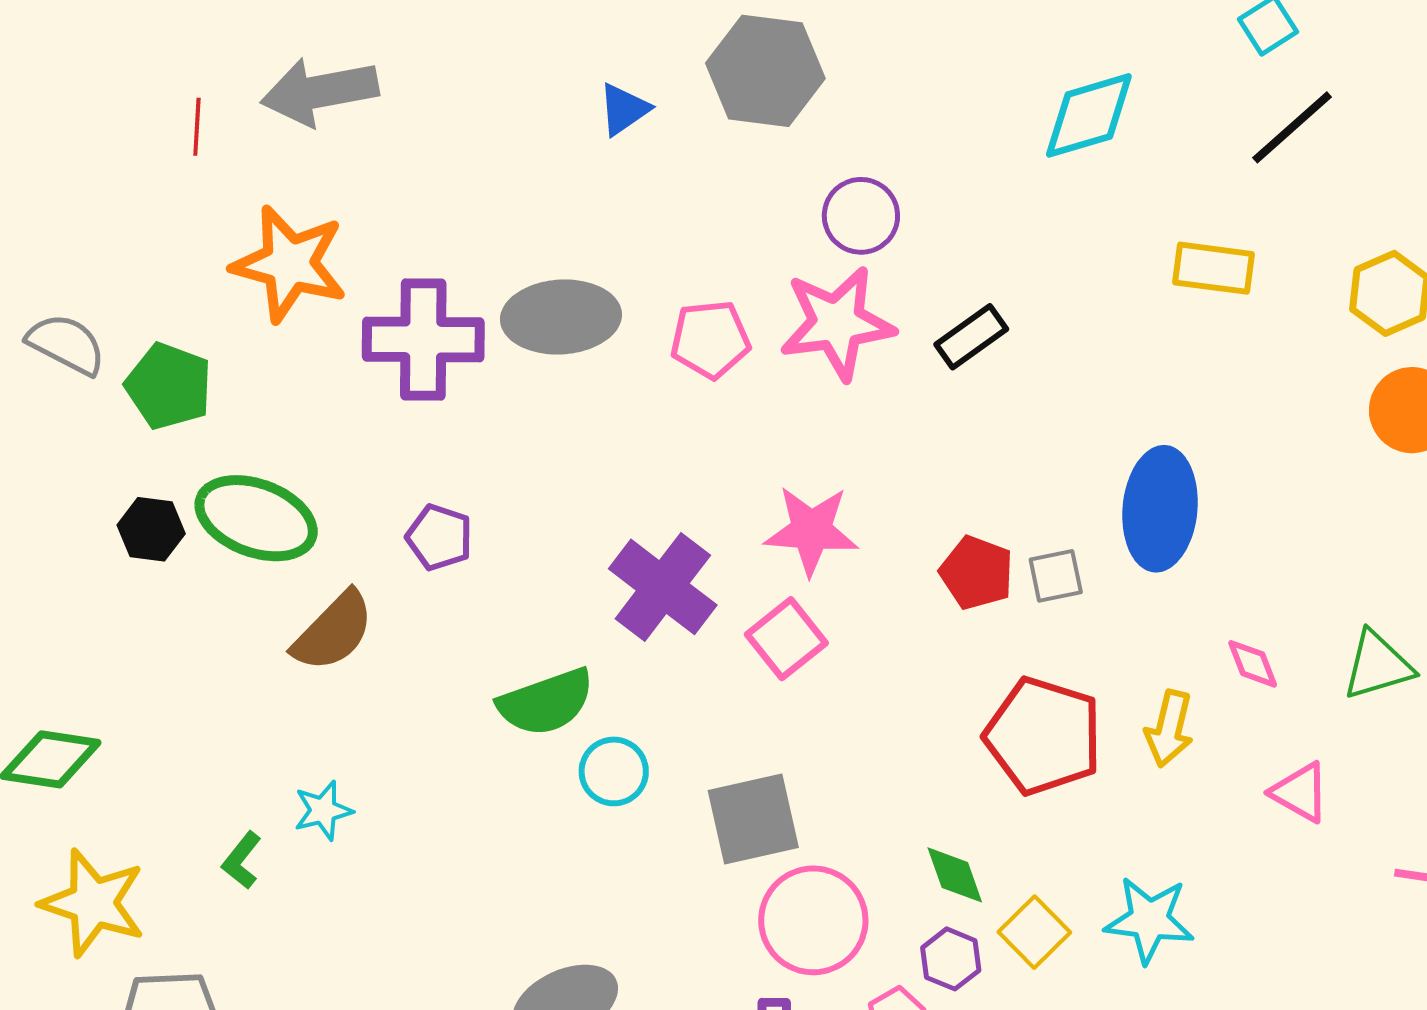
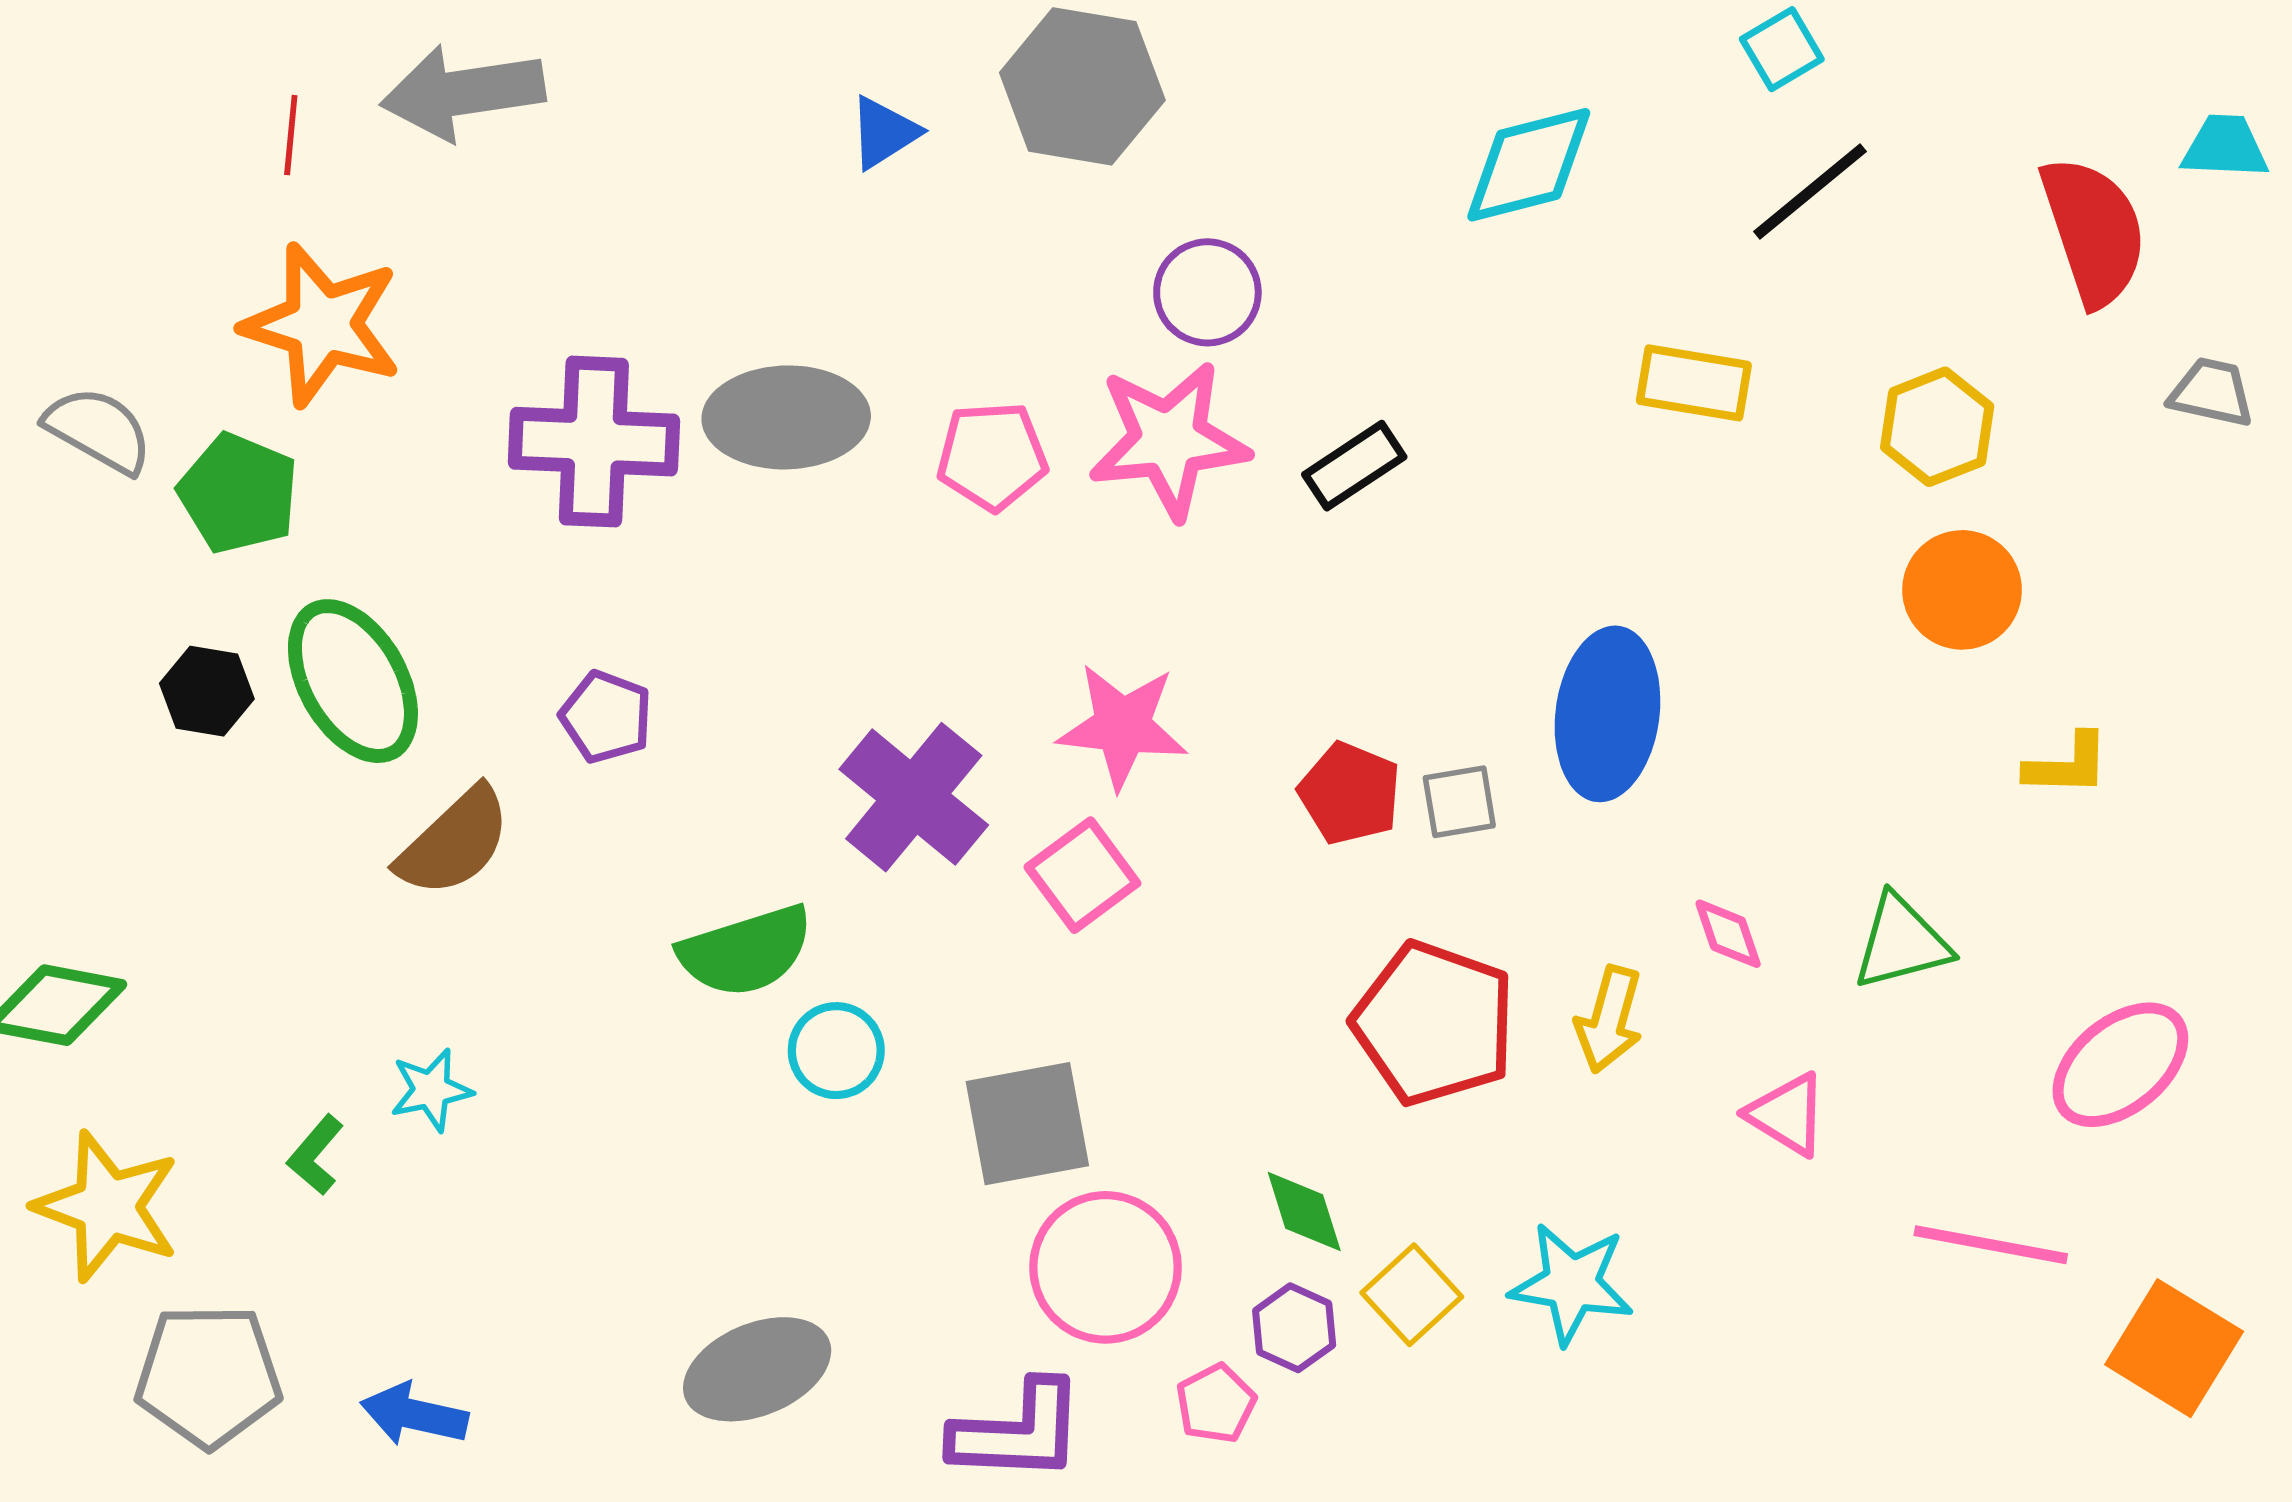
orange star: (289, 264) -> (322, 325), moved
green ellipse: (256, 518) -> (353, 681), turned 38

